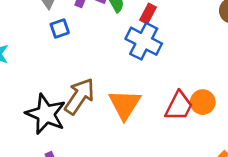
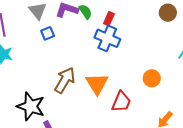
red trapezoid: (179, 106) -> (121, 102), moved
black star: (46, 114) -> (31, 106), moved

